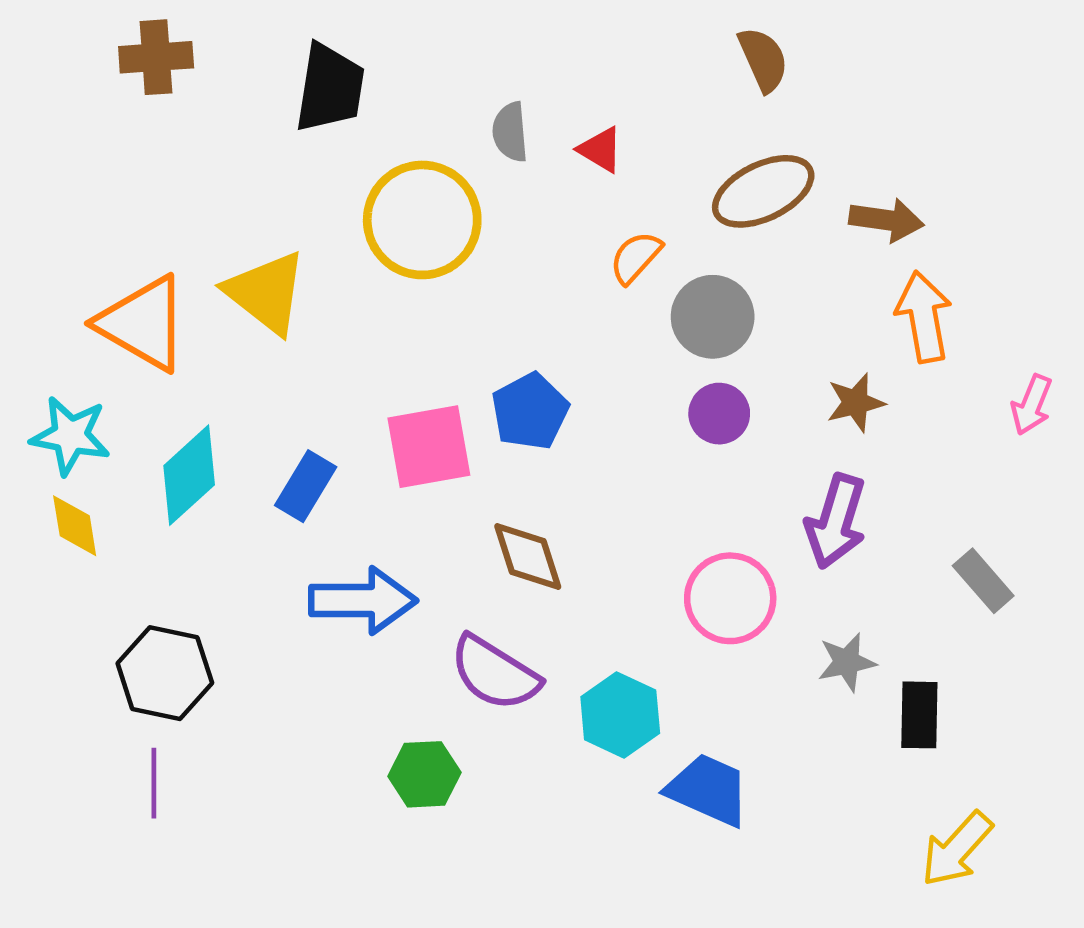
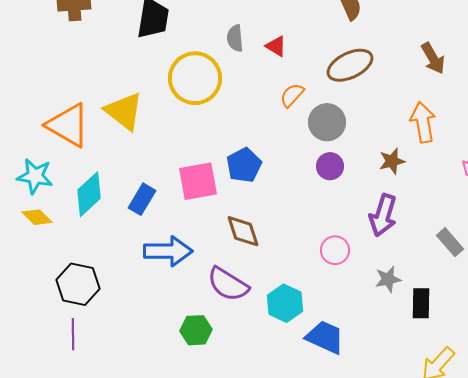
brown arrow: (886, 220) -> (433, 58), moved, turned 52
yellow diamond: (75, 526) -> (37, 217), turned -36
pink circle: (730, 598) -> (335, 250), size x0.7

